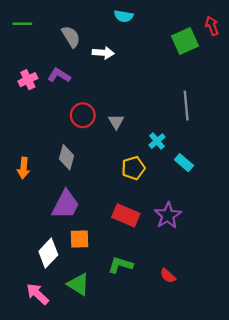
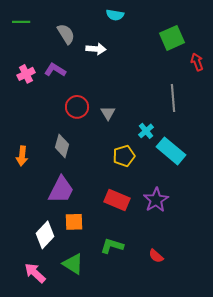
red arrow: (212, 26) -> (197, 62), moved
cyan rectangle: (184, 163) -> (171, 151), size x1.6

